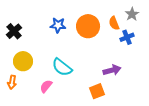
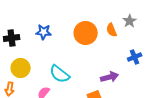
blue star: (58, 25) -> (44, 32), moved
black cross: (14, 31) -> (12, 38), turned 35
blue cross: (127, 37) -> (135, 57), moved

